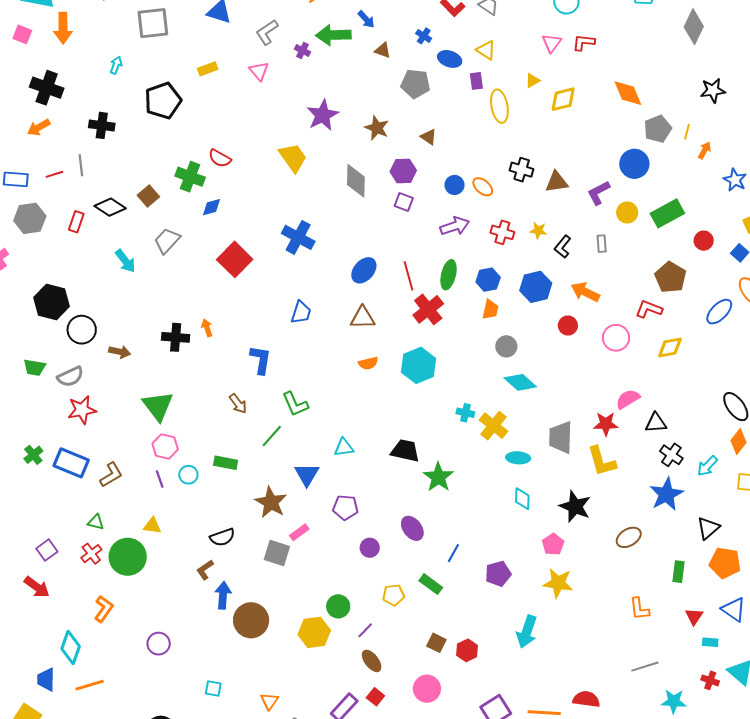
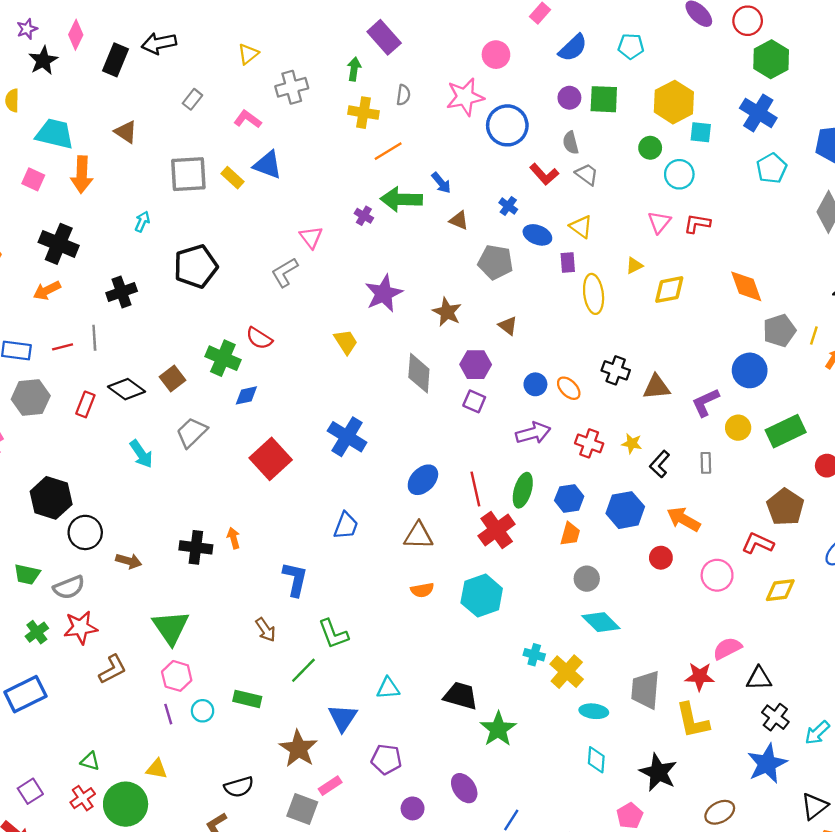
gray L-shape: (267, 32) -> (285, 272), moved
yellow rectangle: (208, 69) -> (232, 178), moved, turned 60
black cross: (102, 125) -> (122, 292), turned -30
yellow trapezoid: (293, 158) -> (346, 342), size x0.7
green cross: (33, 455) -> (37, 632), moved
blue rectangle: (71, 463) -> (25, 694), moved, turned -52
brown L-shape: (111, 475) -> (113, 669), moved

